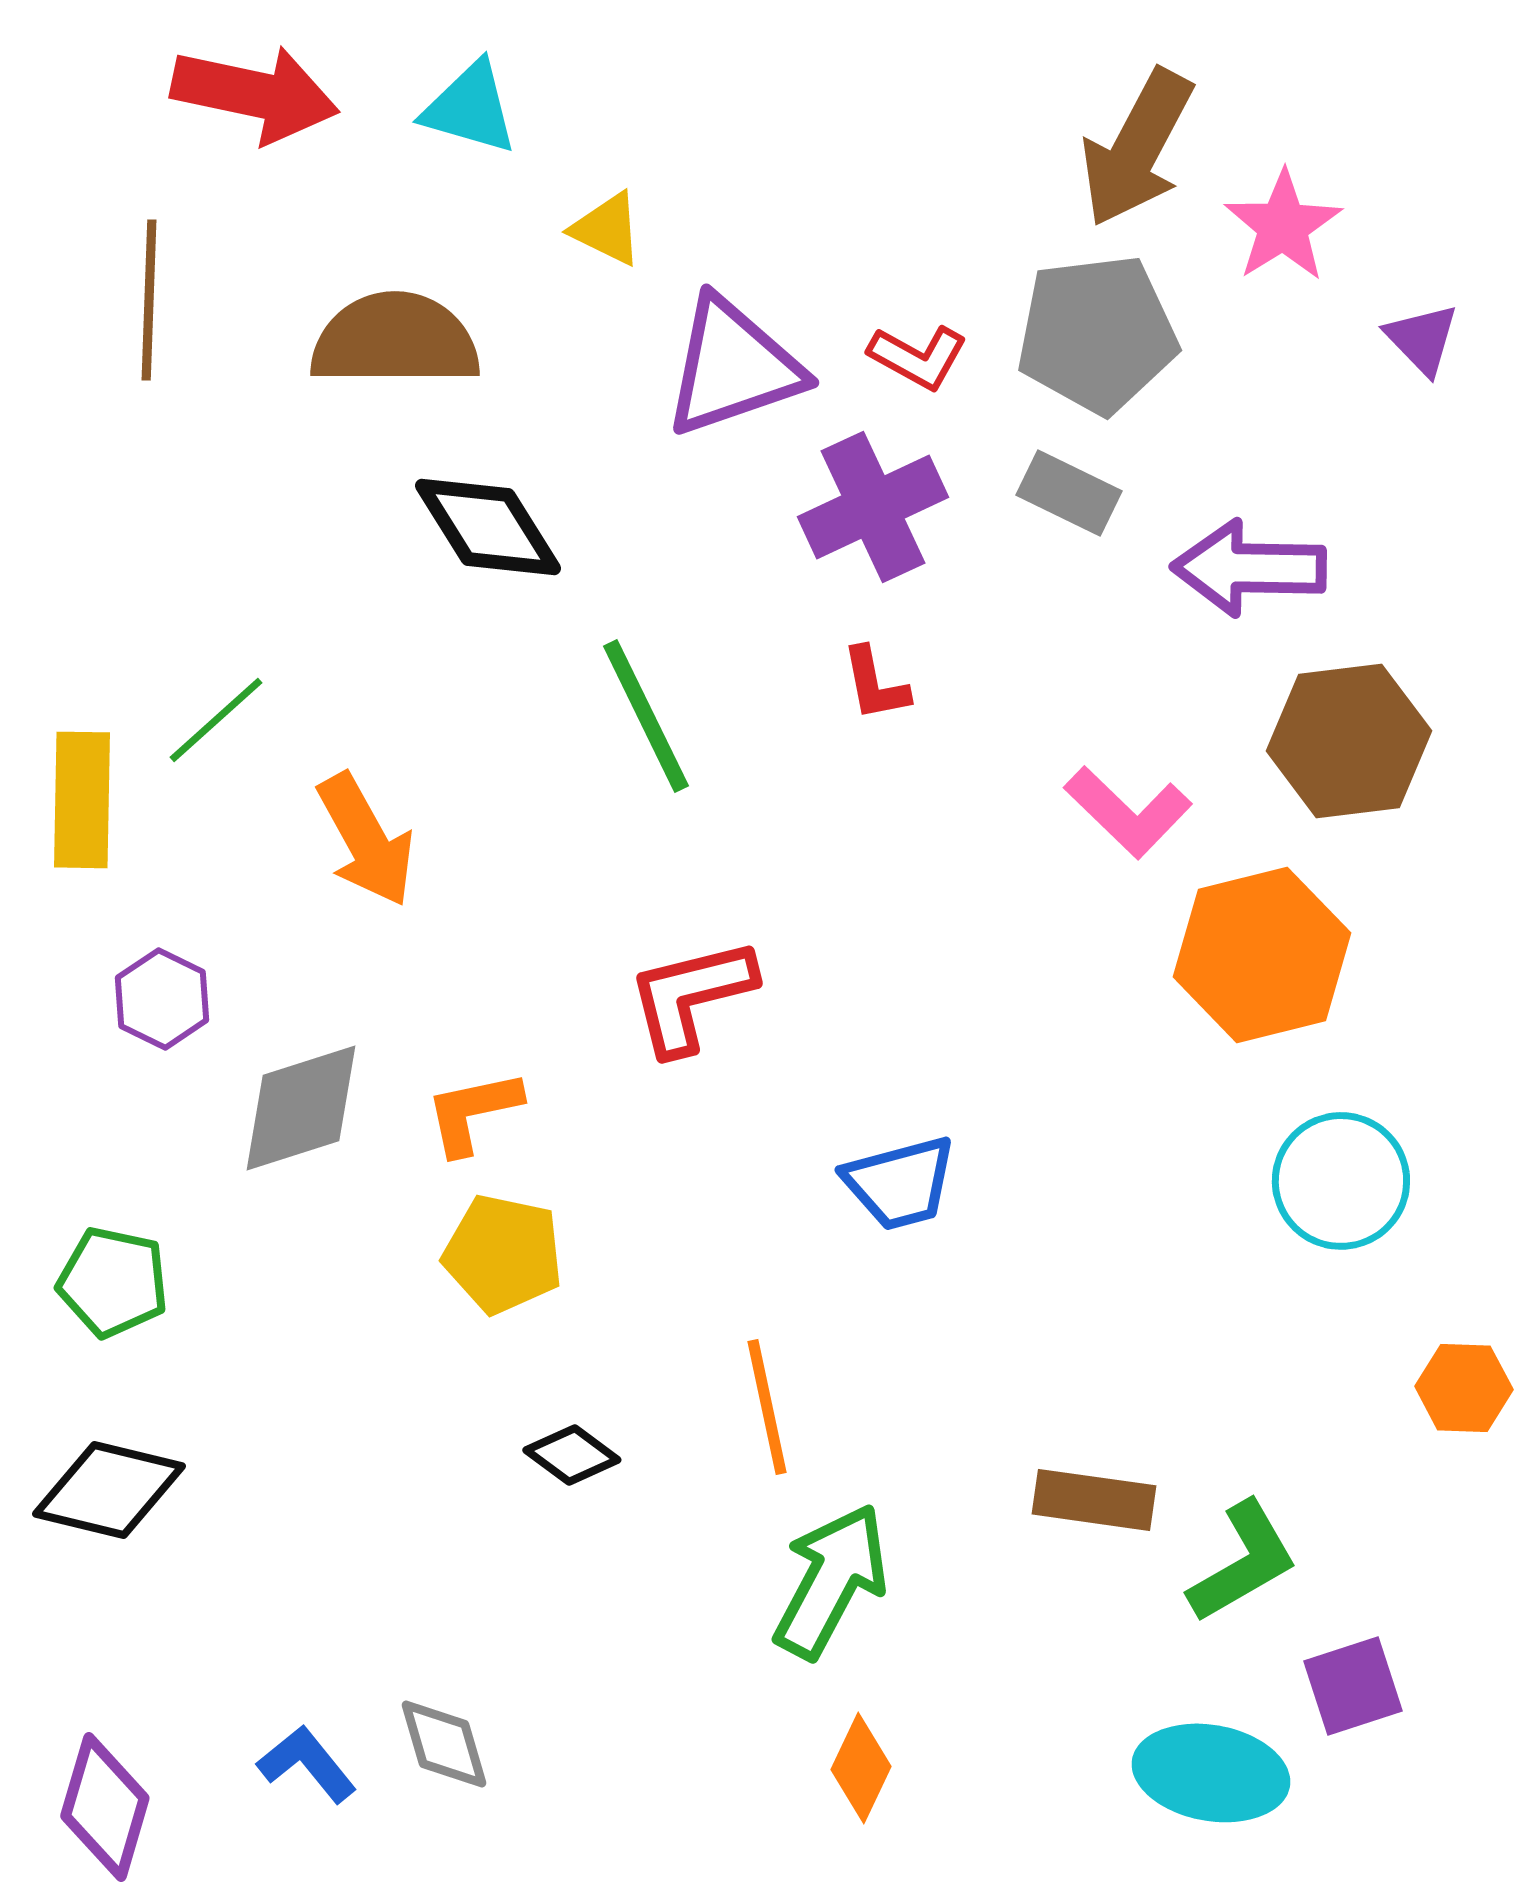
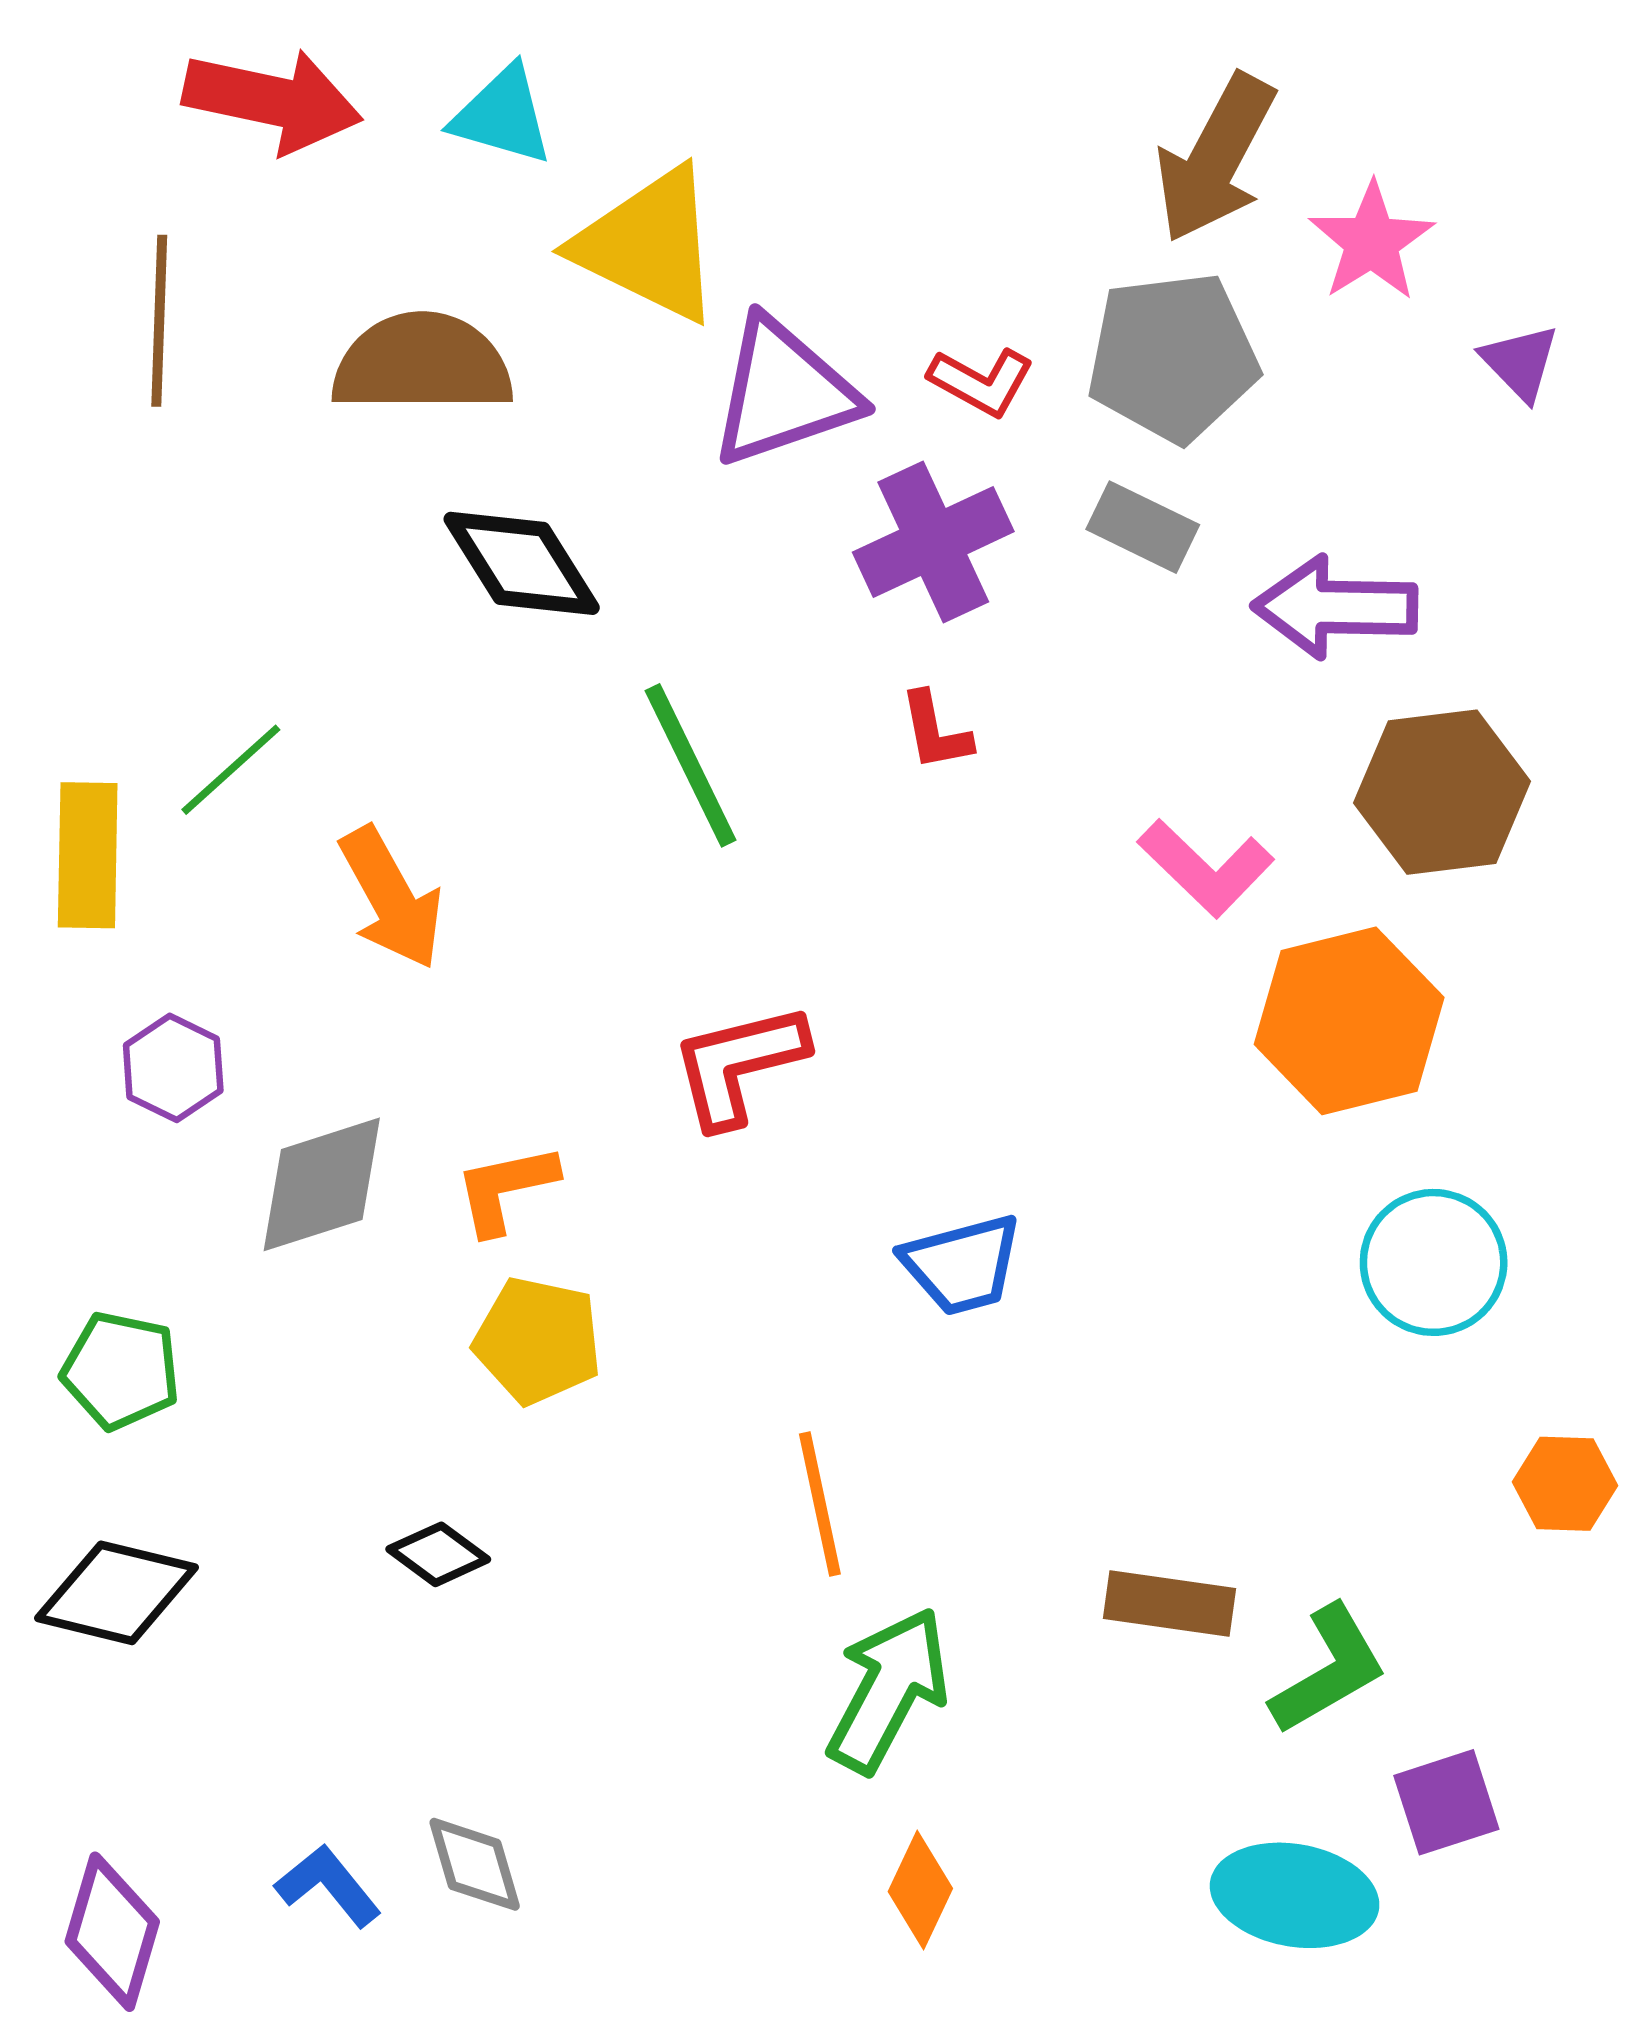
yellow triangle: (607, 229) -> (649, 245), size x2.0
black diamond: (572, 1455) -> (438, 1554), moved

